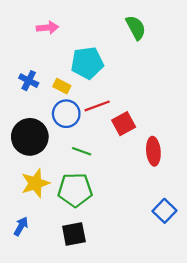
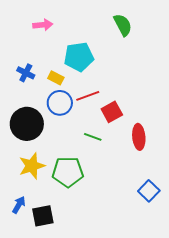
green line: (82, 151) -> (93, 137), moved
black square: (74, 234) -> (43, 216), moved

